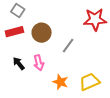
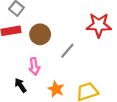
black arrow: (19, 63) -> (20, 85), moved

